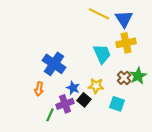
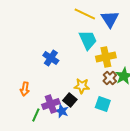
yellow cross: (126, 43) -> (106, 57), moved
cyan trapezoid: (102, 54) -> (88, 40), moved
blue cross: (54, 64) -> (51, 58), moved, size x0.7
blue star: (73, 88) -> (62, 111), moved

